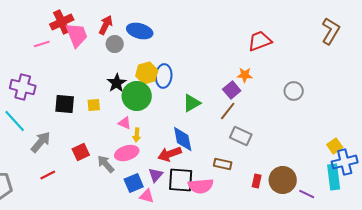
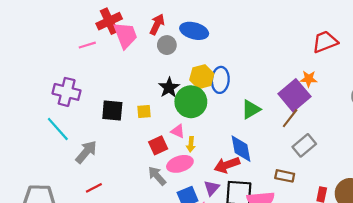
purple square: (232, 90) -> (294, 95), size x1.6
gray rectangle: (241, 136) -> (304, 145), turned -65
red square: (81, 152) -> (158, 145), moved

